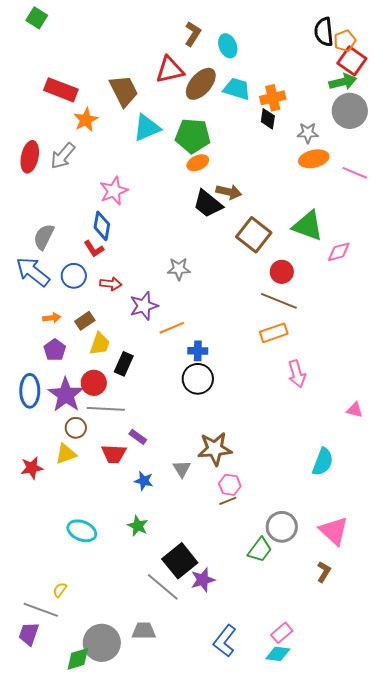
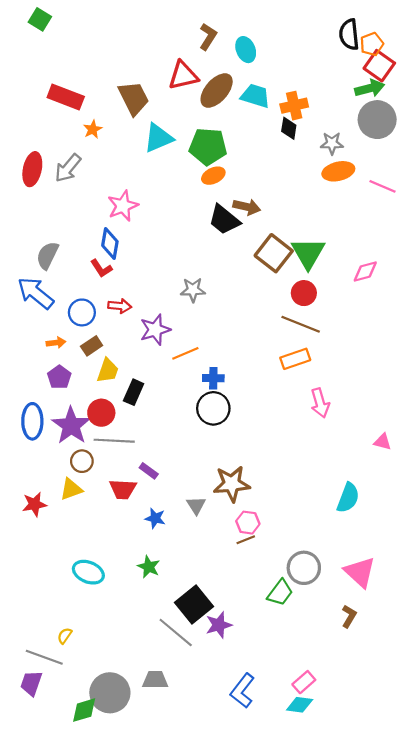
orange star: (86, 120) -> (93, 129), size x0.7
green triangle: (308, 226) -> (308, 253), moved, turned 40
blue circle: (74, 276) -> (82, 312), moved

